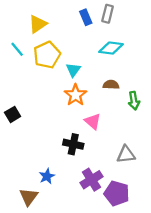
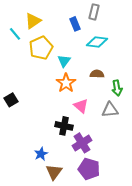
blue rectangle: (86, 17) -> (75, 24), moved
cyan line: (17, 49) -> (15, 34), moved
gray triangle: (126, 154) -> (110, 110), moved
purple cross: (92, 180) -> (82, 143), moved
purple pentagon: (117, 193) -> (89, 169), moved
brown triangle: (29, 197) -> (54, 172), moved

